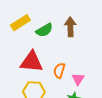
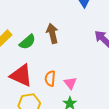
red triangle: (31, 62) -> (21, 75), turned 30

